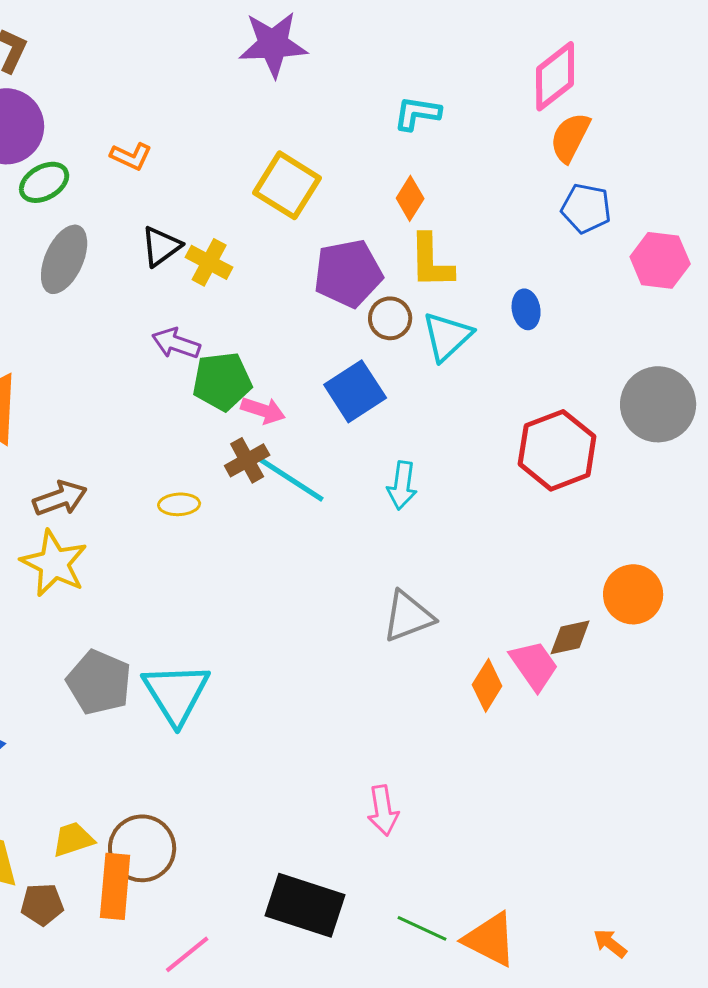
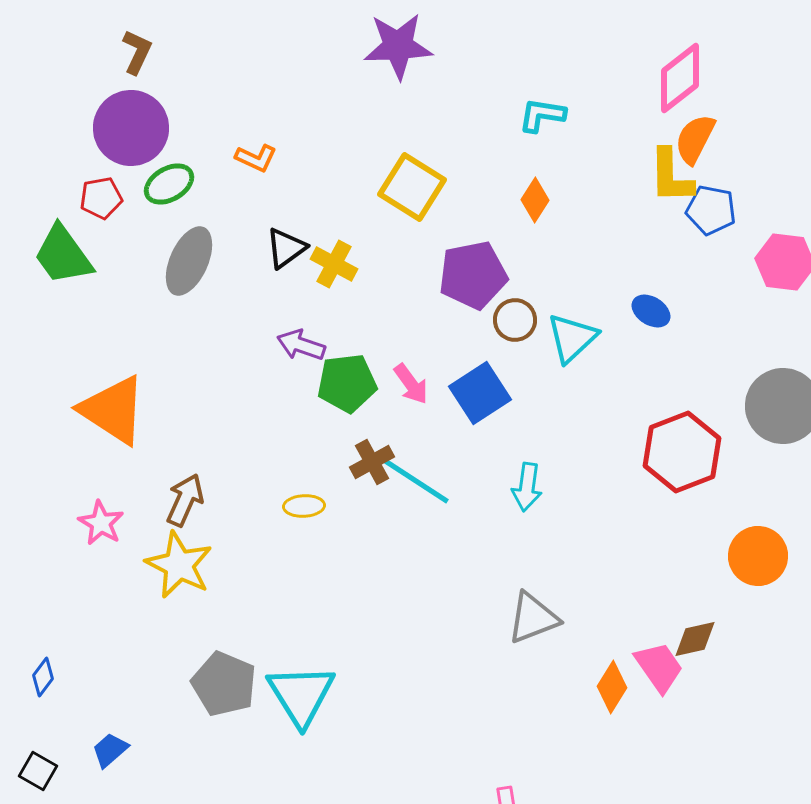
yellow L-shape: (431, 261) -> (671, 176), moved
blue ellipse: (526, 309) -> (651, 311), turned -48
pink arrow: (263, 410) -> (411, 384), moved, turned 36
brown arrow: (60, 498) -> (185, 500), turned -46
orange circle: (633, 594) -> (758, 556), moved

